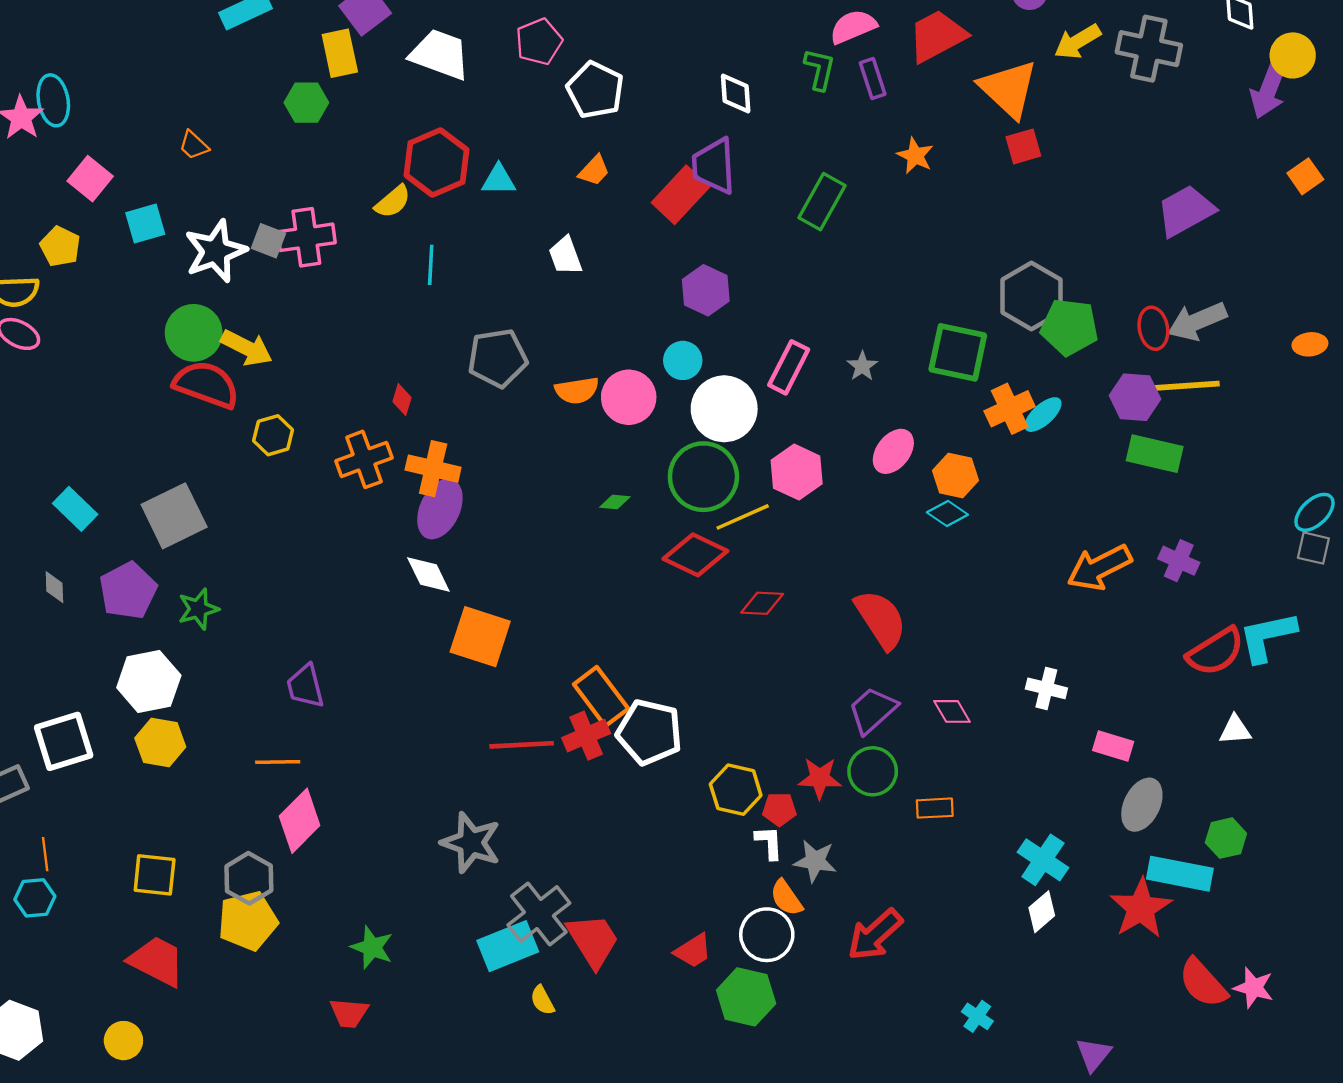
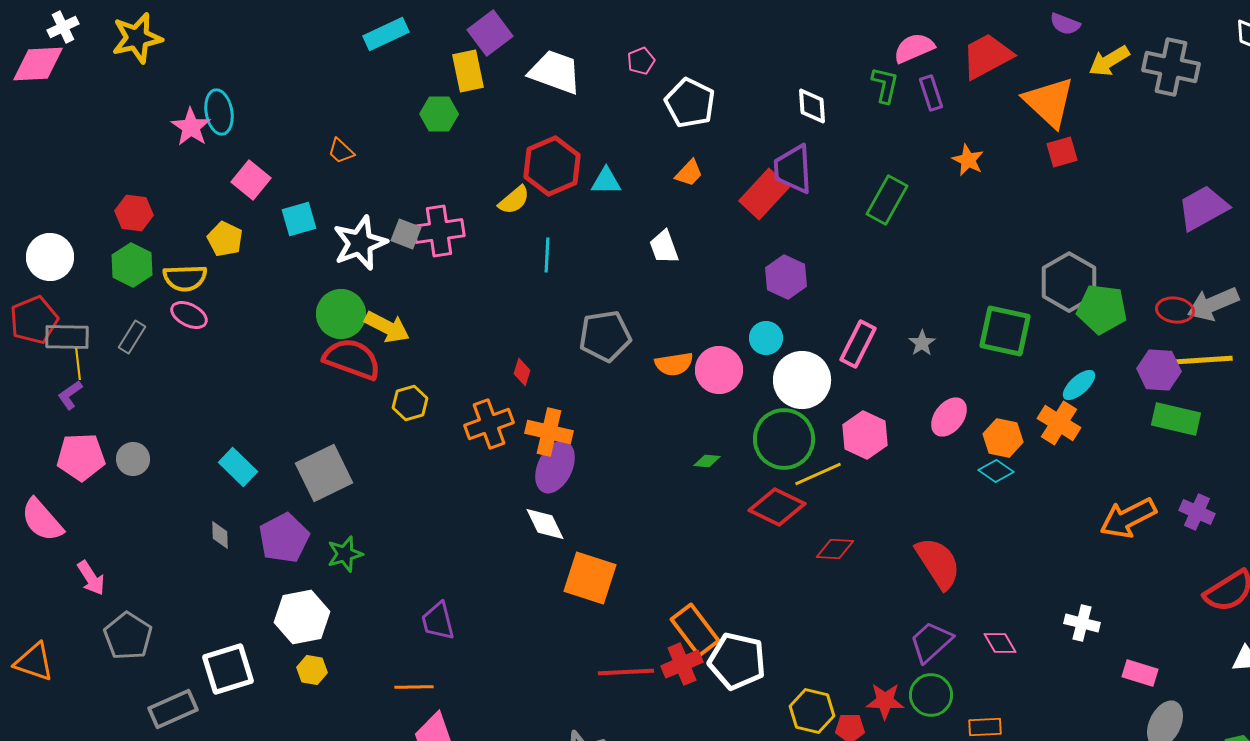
pink pentagon: (539, 42) -> (641, 61), size x0.7
red ellipse: (1153, 328) -> (1175, 310), turned -72
orange cross: (1010, 409) -> (1059, 423), moved, turned -33
yellow hexagon: (160, 742) -> (312, 670), size x0.7

